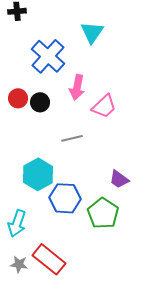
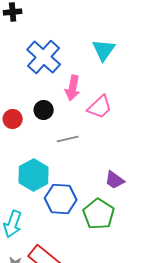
cyan triangle: (92, 32) -> (104, 50), moved
red circle: (18, 98) -> (13, 119), moved
black circle: (40, 102) -> (44, 110), moved

